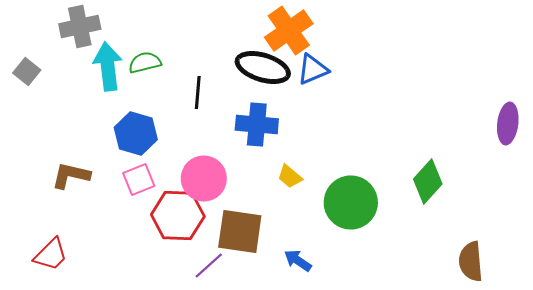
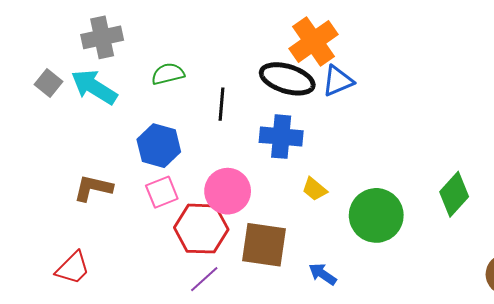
cyan arrow: (108, 66) -> (94, 87), moved, turned -51
purple line: (209, 266) -> (204, 279), moved

